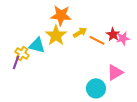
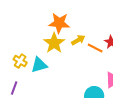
cyan triangle: (37, 45) -> (39, 65), moved, turned -30
purple line: (16, 62) -> (14, 88), moved

